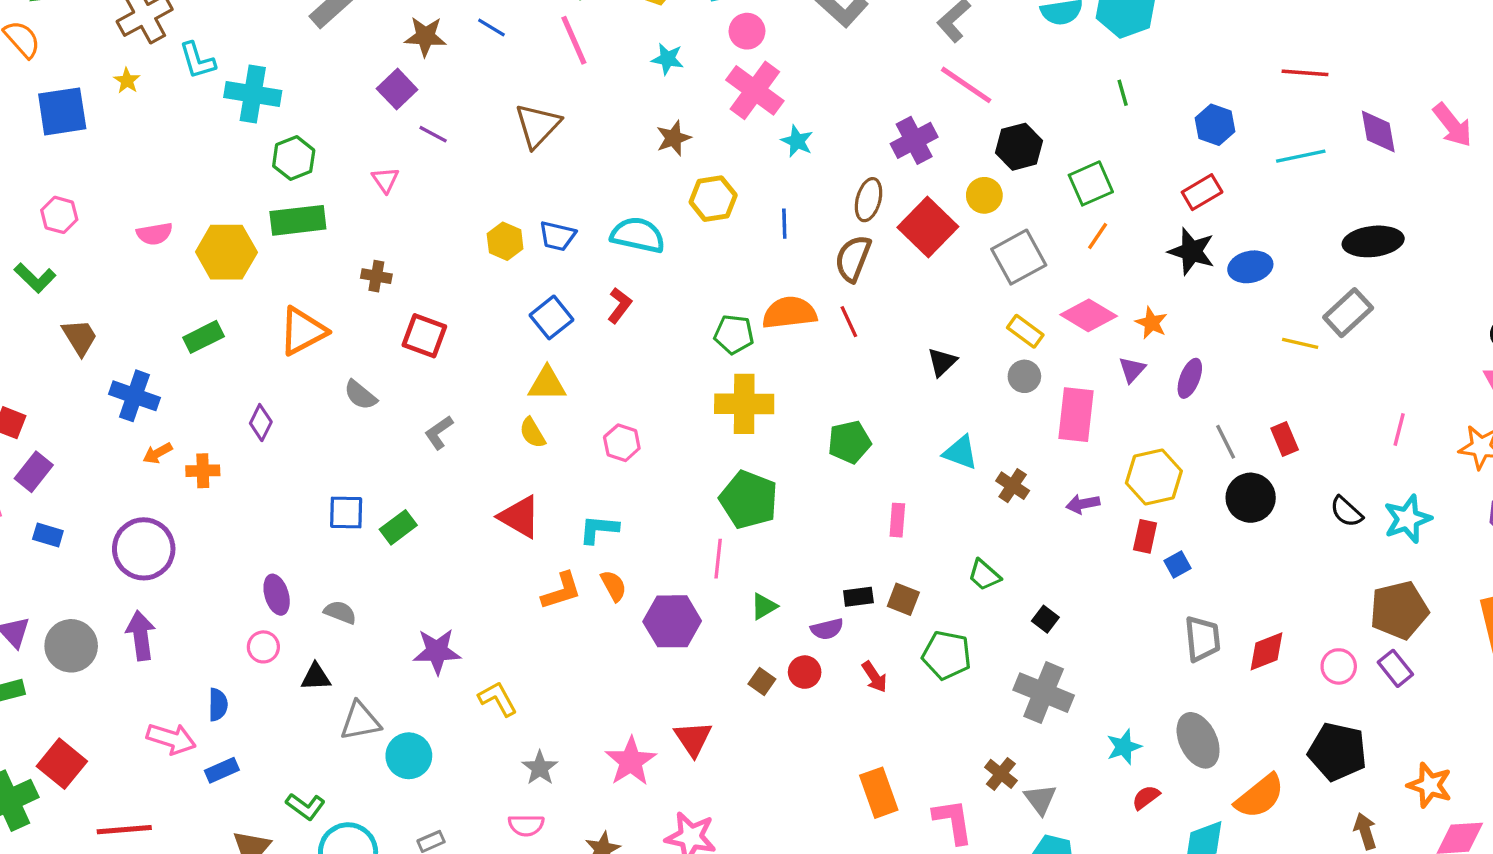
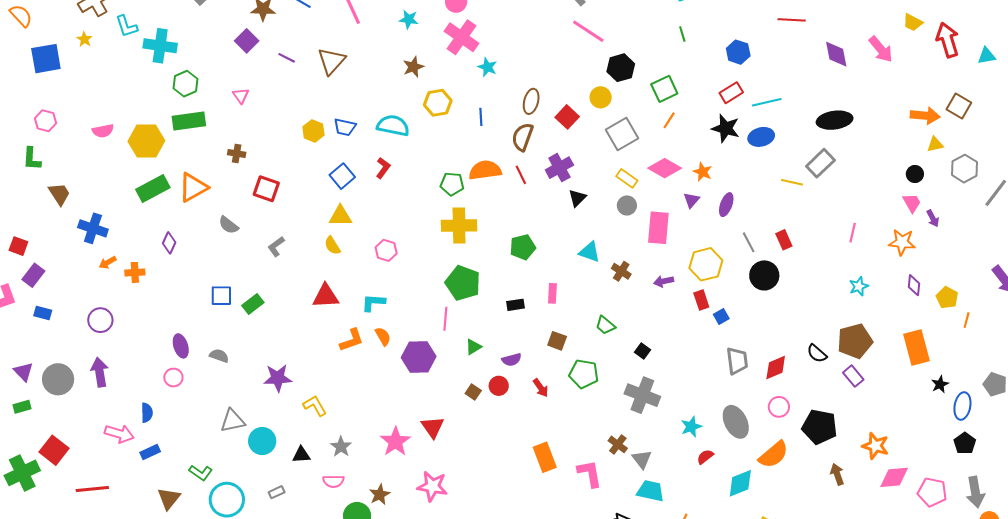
purple line: (433, 134) -> (287, 58), moved
purple cross: (914, 140) -> (559, 168), moved
cyan line: (1301, 156) -> (767, 102), moved
red square: (928, 227) -> (567, 117), size x0.7
green L-shape: (35, 278) -> (32, 159), turned 50
green rectangle: (203, 337) -> (153, 189), moved, size x1.4
black semicircle: (1346, 512) -> (817, 353), moved
red triangle: (520, 517) -> (326, 296), turned -32
cyan star: (1408, 519) -> (859, 286), size x0.7
red rectangle: (1145, 536) -> (701, 300), turned -30
purple circle: (144, 549) -> (100, 320), size x0.7
black rectangle: (858, 597) -> (516, 305), moved
pink circle: (1339, 666) -> (779, 407), moved
black triangle: (316, 677) -> (301, 455), moved

